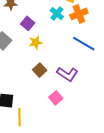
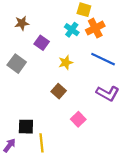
yellow star: (36, 42) -> (66, 63), moved
purple L-shape: (67, 74) -> (108, 93), moved

